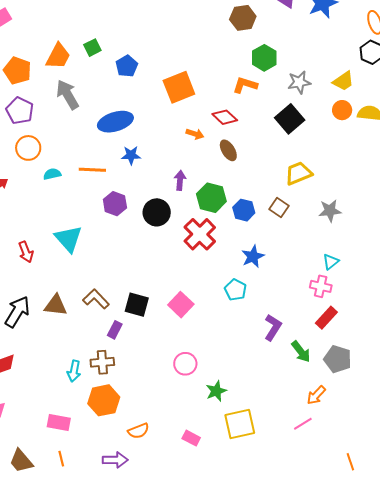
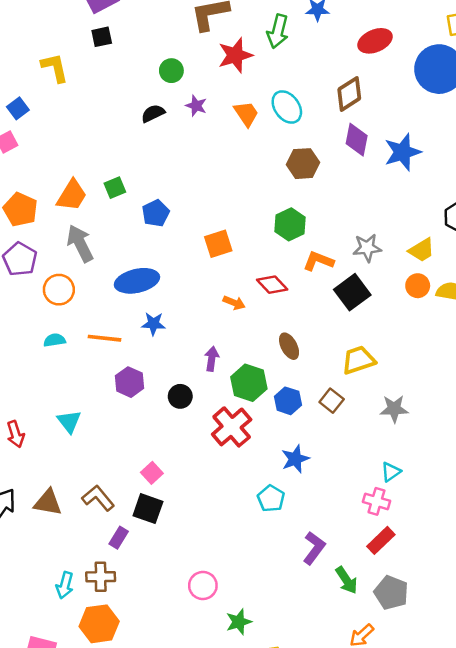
green hexagon: (264, 58) -> (290, 224), moved
orange L-shape: (245, 85) -> (318, 261), moved
orange square: (179, 87) -> (218, 244), size x0.7
orange circle: (28, 148) -> (59, 290), moved
brown ellipse: (228, 150) -> (289, 346), moved
black circle: (157, 212) -> (180, 396), size x0.7
cyan triangle: (68, 239) -> (69, 421), size x0.7
pink square: (181, 305) -> (152, 473), moved, size x0.7

